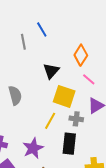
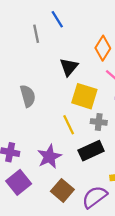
yellow line: (50, 121) -> (69, 125), turned -54
black rectangle: (69, 144) -> (91, 151), turned 60

